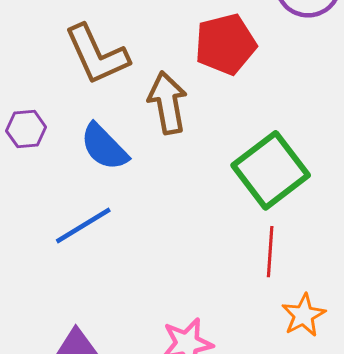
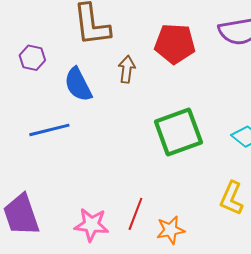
brown arrow: (168, 103) -> (127, 69), size x0.7
red line: (270, 252) -> (135, 214), moved

